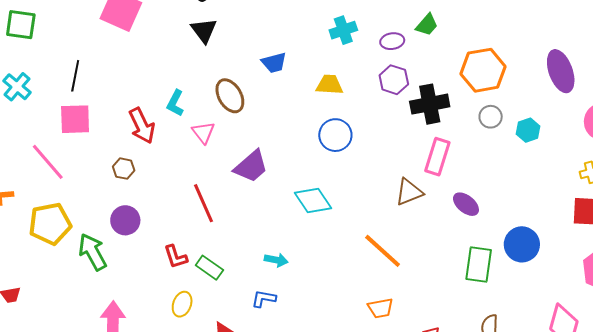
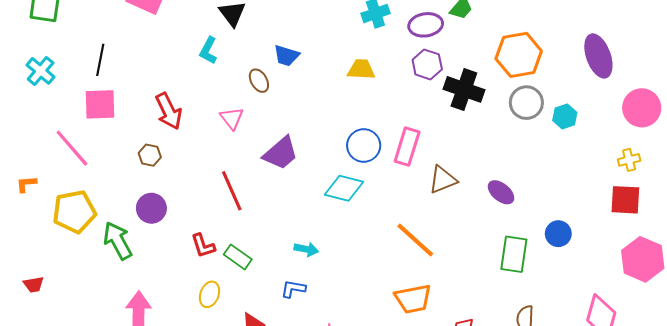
purple ellipse: (392, 41) -> (426, 25), size x1.4
blue trapezoid: (274, 63) -> (286, 56), moved, turned 32
brown ellipse: (230, 96) -> (259, 81), size x0.7
cyan L-shape: (175, 103) -> (208, 51), moved
black cross: (430, 104) -> (464, 89), turned 30
gray circle: (491, 117) -> (526, 103), size x1.4
blue circle: (335, 135) -> (364, 146), moved
pink rectangle: (437, 157) -> (407, 147), moved
cyan diamond: (313, 201) -> (344, 188), turned -42
blue circle: (522, 244) -> (558, 234), size x0.7
orange trapezoid: (380, 308) -> (413, 299), size x1.4

